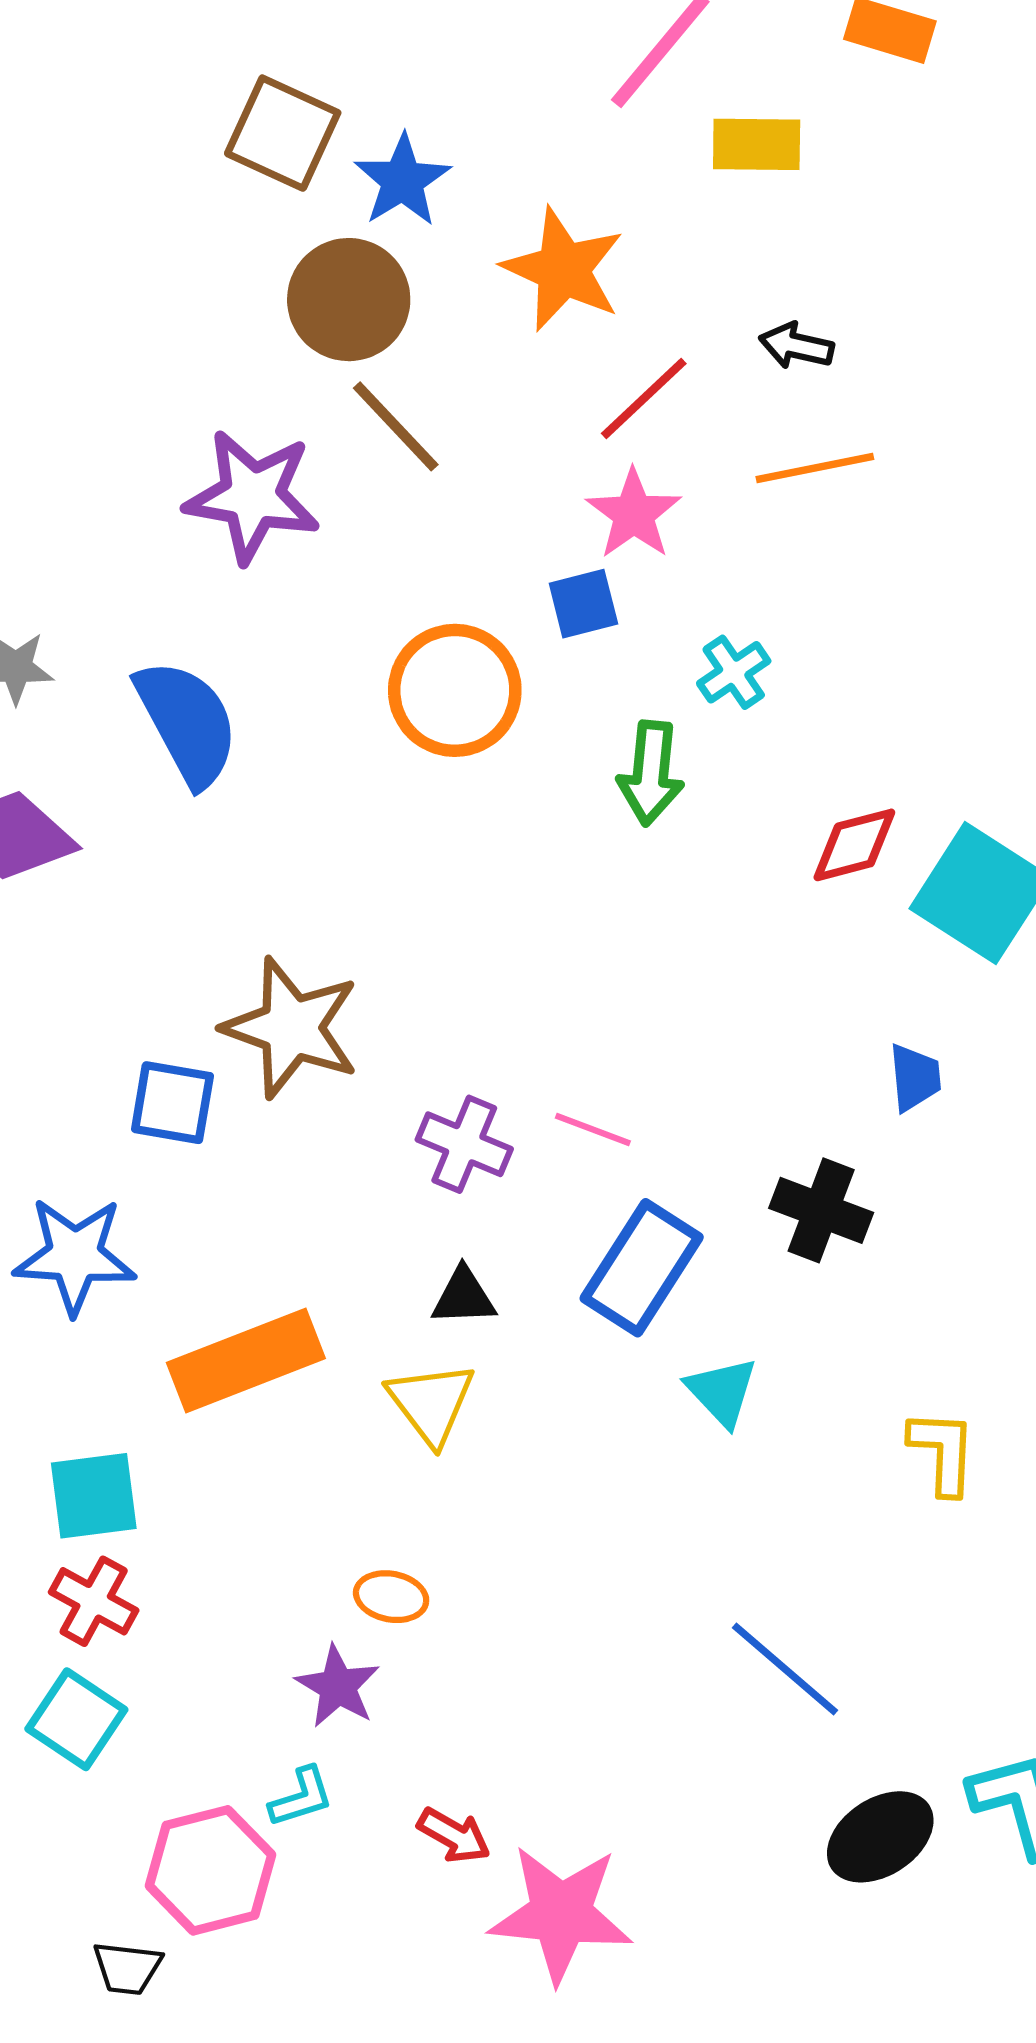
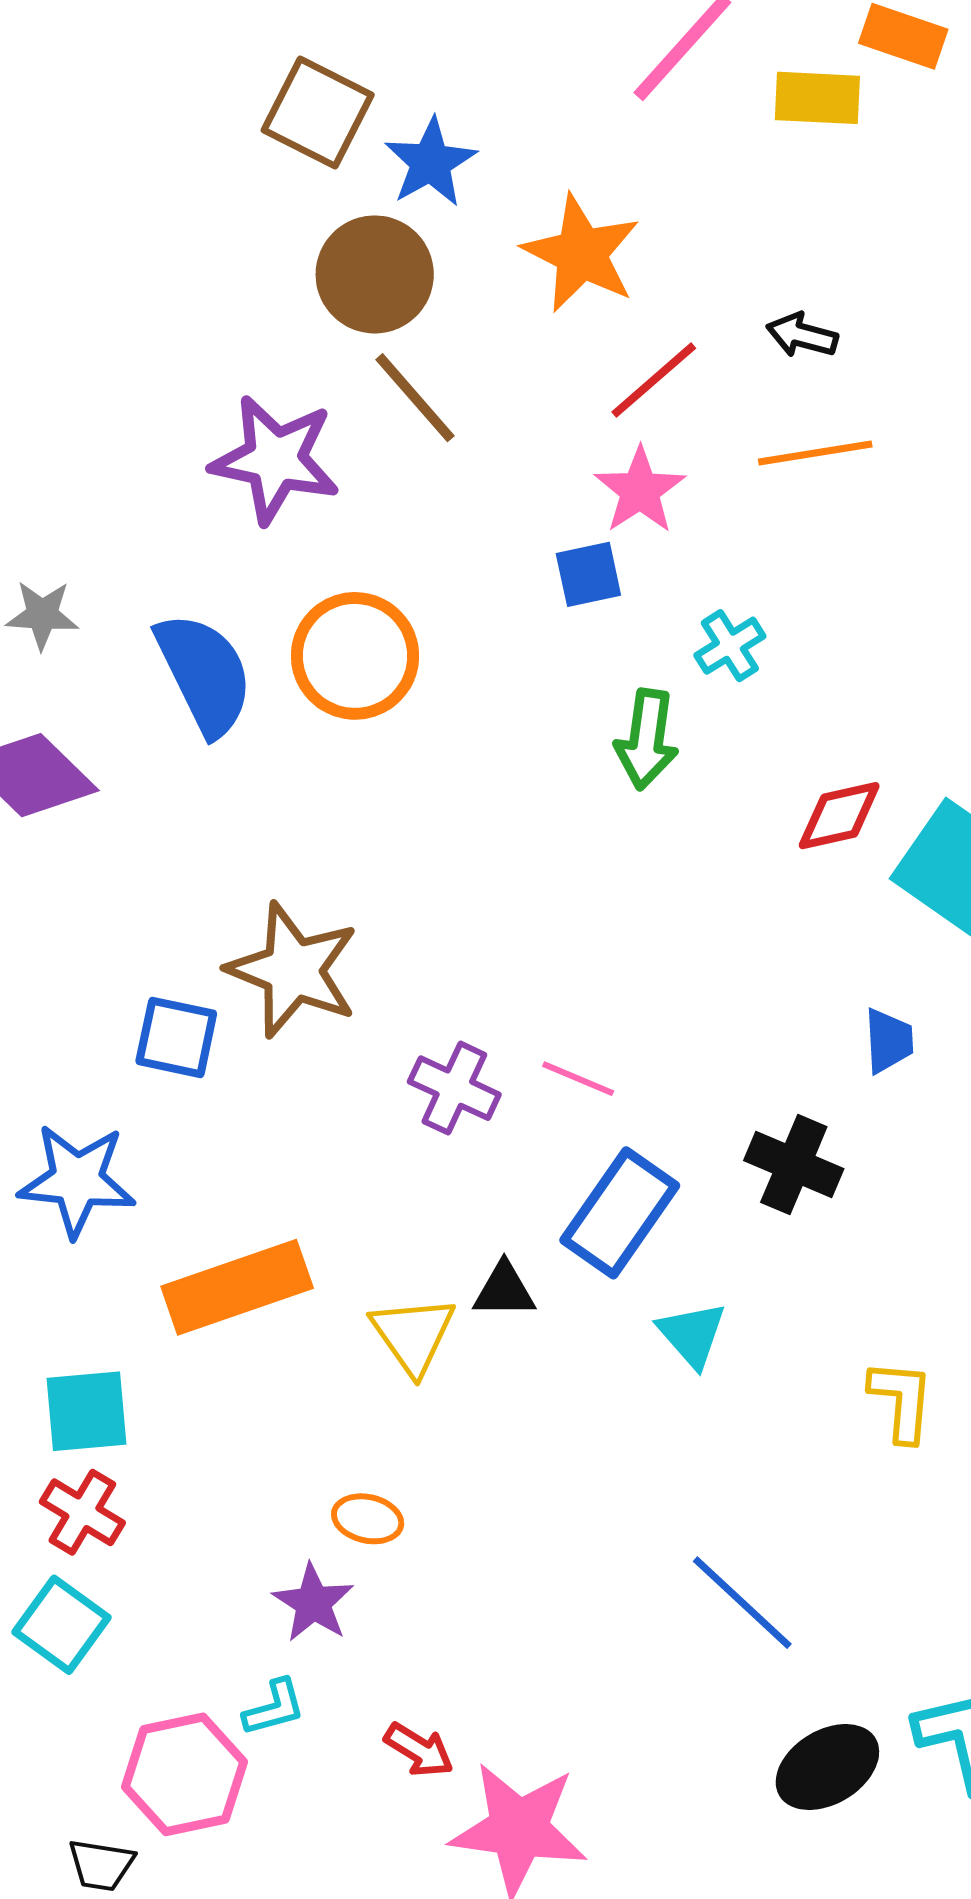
yellow rectangle: (757, 144) -> (817, 98), moved
orange circle: (455, 690) -> (355, 656), moved
black triangle: (464, 1297) -> (504, 1290), moved

